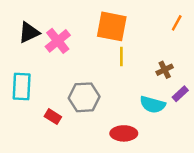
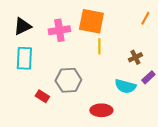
pink cross: (58, 41) -> (59, 30), moved, turned 30
cyan rectangle: (22, 87) -> (24, 58), moved

